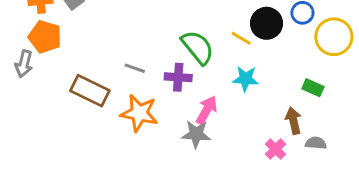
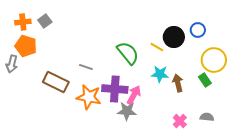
yellow circle: (334, 37) -> (214, 60), moved
purple cross: (178, 77) -> (115, 89), moved, size x1.4
green rectangle: (313, 88) -> (205, 80), turned 32
brown arrow: (293, 121) -> (178, 83), moved

